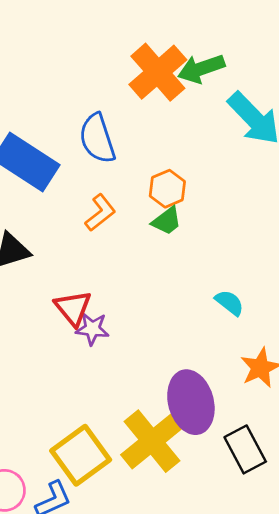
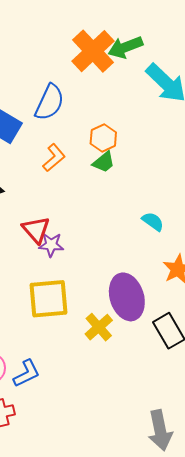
blue semicircle: (97, 138) -> (50, 102), turned -135
yellow cross: (152, 441) -> (99, 327), size x0.6
yellow square: (81, 455) -> (49, 299), moved, turned 33

